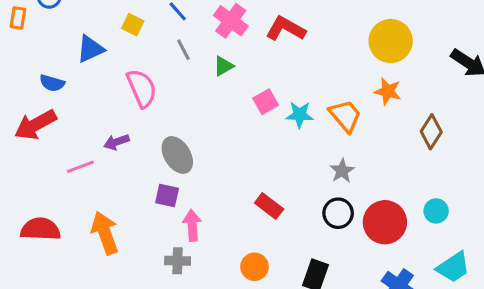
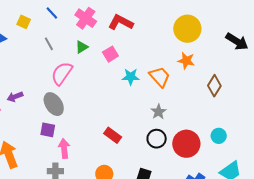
gray line: (183, 50) -> (49, 44), moved
pink semicircle: (142, 88) -> (62, 73), moved, turned -120
pink square: (266, 102) -> (110, 54), moved

